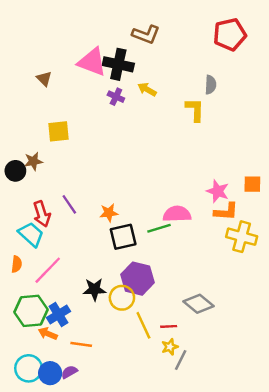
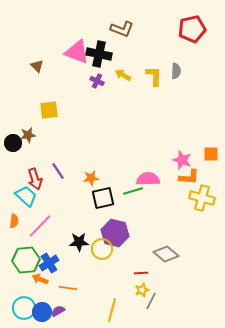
yellow L-shape: (195, 110) -> (154, 76), moved
yellow line: (143, 325) -> (112, 310), moved, turned 40

